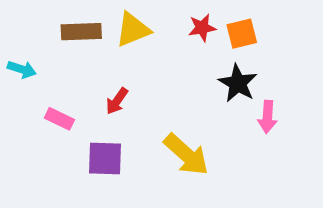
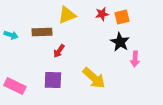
brown rectangle: (81, 32) -> (42, 32), moved
pink rectangle: (59, 119) -> (15, 86), moved, size x1.5

